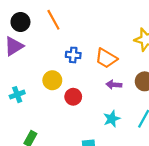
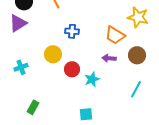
orange trapezoid: (106, 58) -> (115, 35), moved
cyan star: (112, 119) -> (92, 79), moved

